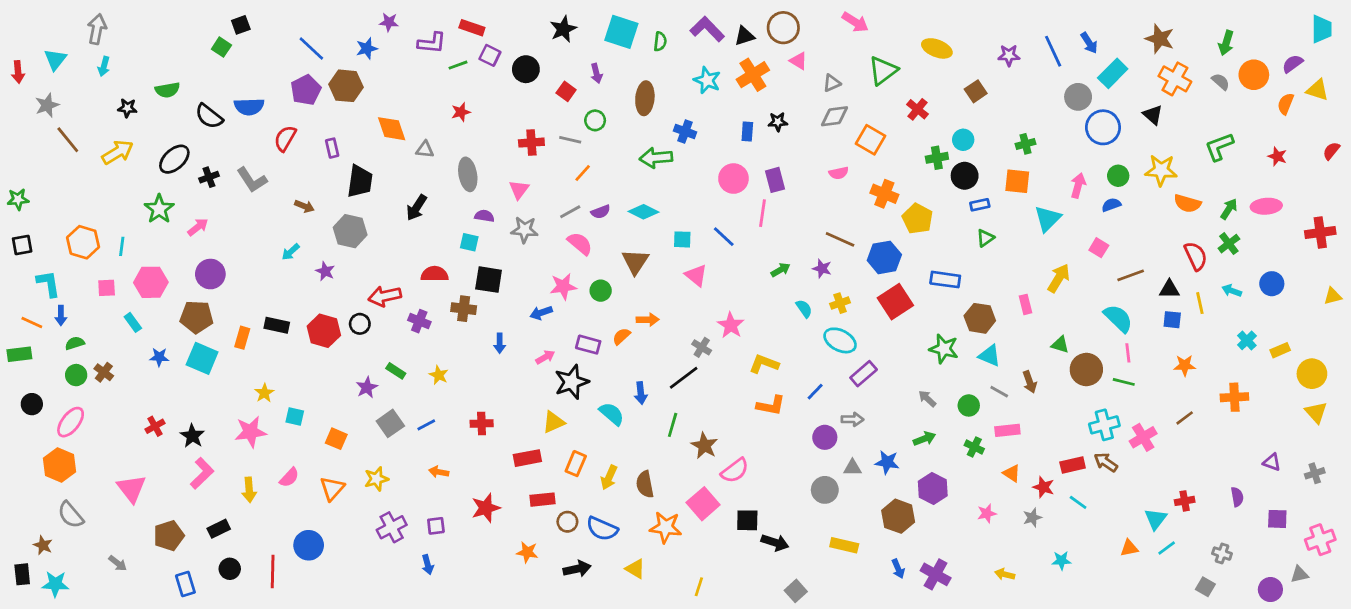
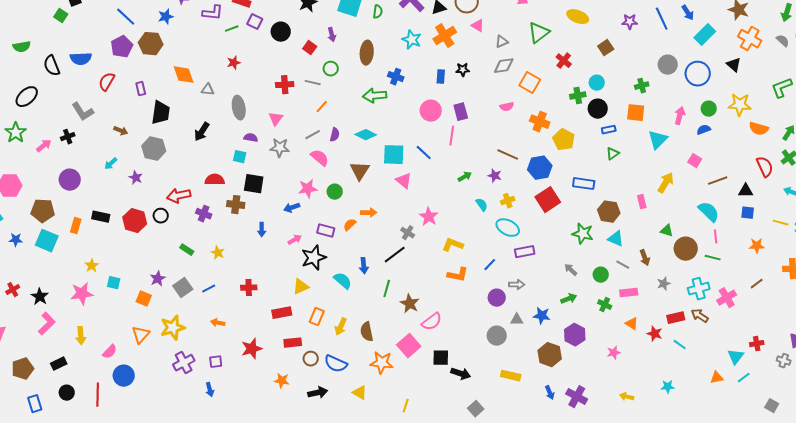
gray circle: (1078, 97) -> (668, 65), moved
black semicircle: (209, 116) -> (52, 66), turned 30
black cross: (209, 177) -> (68, 137), moved
purple semicircle: (601, 212) -> (335, 135), turned -56
cyan square: (682, 239) -> (394, 155), size x1.6
purple circle: (210, 274) -> (70, 180), moved
yellow line: (1200, 303) -> (781, 223), moved, turned -63
purple rectangle: (864, 374) -> (525, 252), turned 30
purple star: (367, 387) -> (158, 279), moved
pink semicircle: (289, 477) -> (110, 352), moved
yellow star: (376, 479) -> (173, 328), size x1.4
gray star: (1032, 518) -> (664, 284), moved
gray cross: (1222, 554) -> (784, 361), moved

